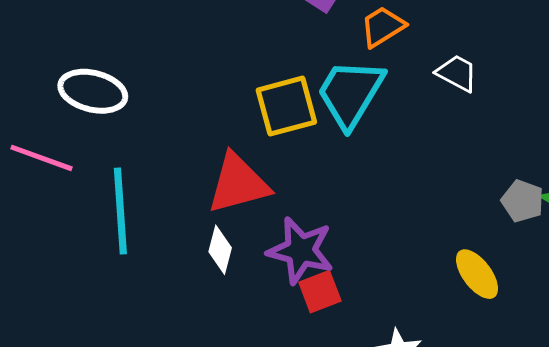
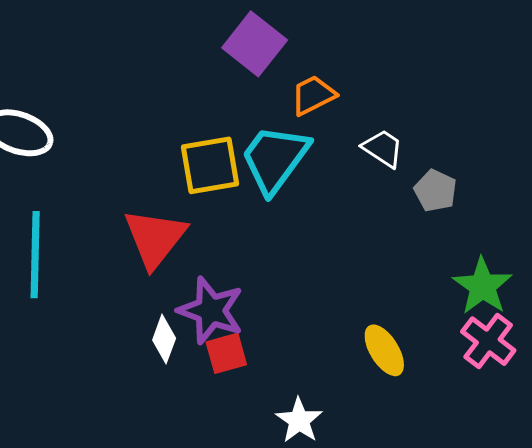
red triangle: (238, 184) -> (155, 238), turned -42
gray pentagon: (523, 201) -> (435, 191), moved
white diamond: (220, 250) -> (164, 339), moved

